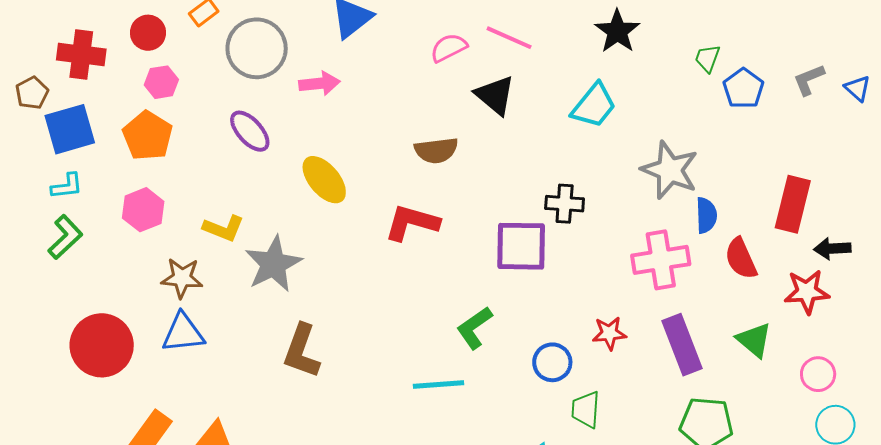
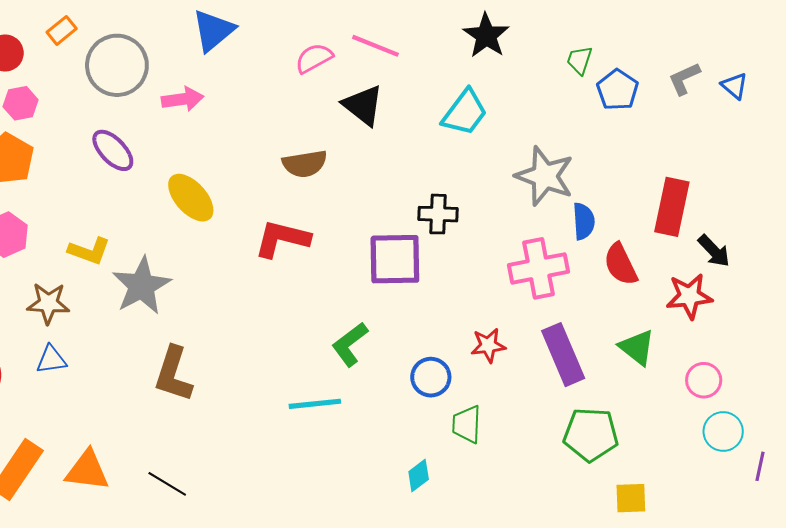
black arrow: (832, 249) -> (714, 251), turned -129
blue triangle: (183, 333) -> (51, 360), size x0.7

